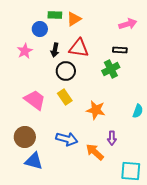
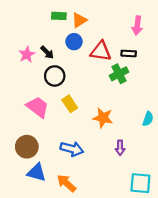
pink arrow: (128, 24) -> (137, 26), turned 114
blue circle: (40, 29) -> (74, 42), moved
red triangle: (79, 48) -> (101, 51), moved
black arrow: (55, 50) -> (47, 52), moved, turned -56
black circle: (66, 71) -> (55, 76), moved
orange arrow: (95, 152) -> (66, 183), moved

